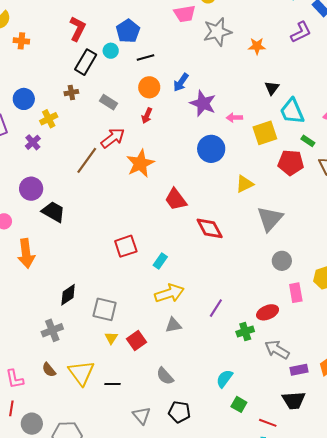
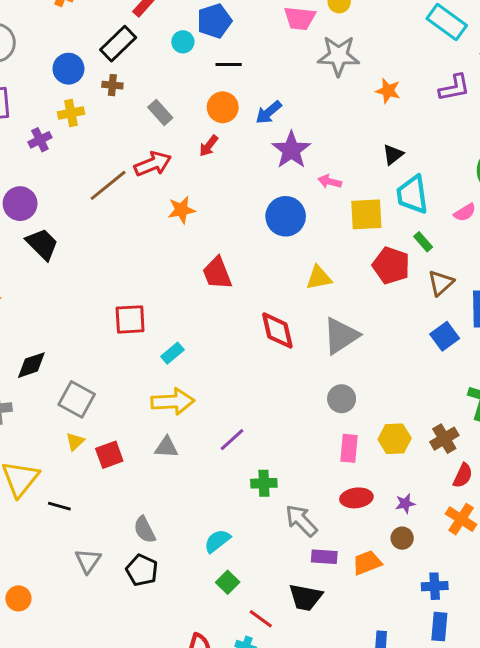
black rectangle: (86, 62) -> (118, 44), moved
blue circle: (24, 99) -> (68, 69), moved
orange star: (140, 163) -> (181, 210), size x0.7
red diamond: (210, 228) -> (277, 330), moved
red ellipse: (268, 312) -> (356, 498), moved
gray semicircle: (165, 376) -> (145, 530), moved

